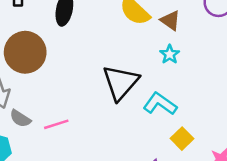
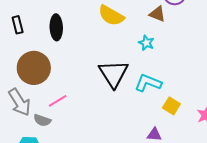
brown triangle: (170, 20) -> (157, 14), moved
pink line: (56, 124) -> (58, 101), moved

